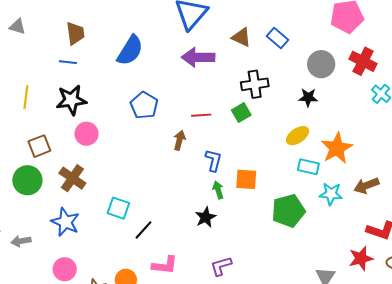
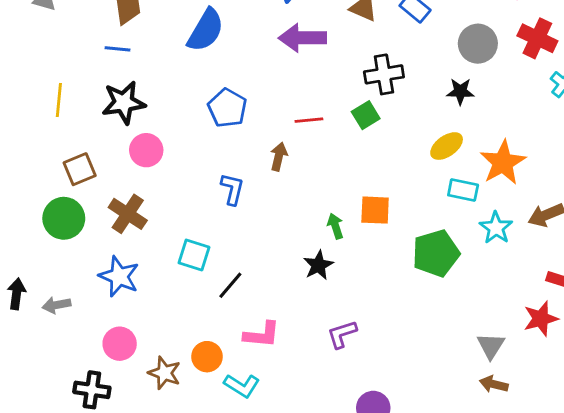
blue L-shape: (213, 160) -> (232, 189), moved
cyan star: (331, 194) -> (496, 228), turned 30

